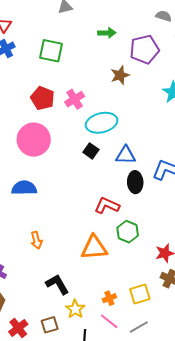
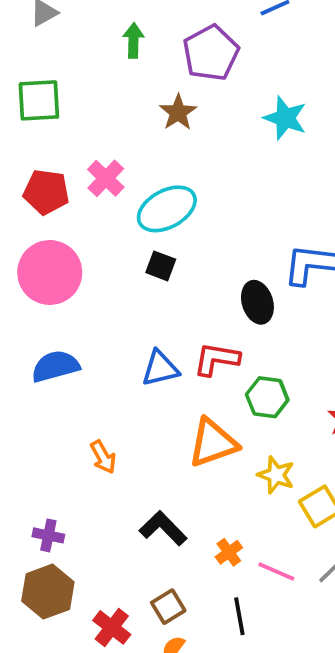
green arrow: (107, 33) -> (133, 40), turned -72
blue triangle: (126, 155) -> (160, 368), moved
orange cross: (109, 298) -> (229, 552), moved
yellow star: (75, 309) -> (276, 475), moved

